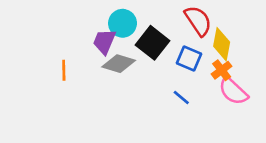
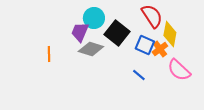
orange cross: (222, 70) -> (160, 49), moved

